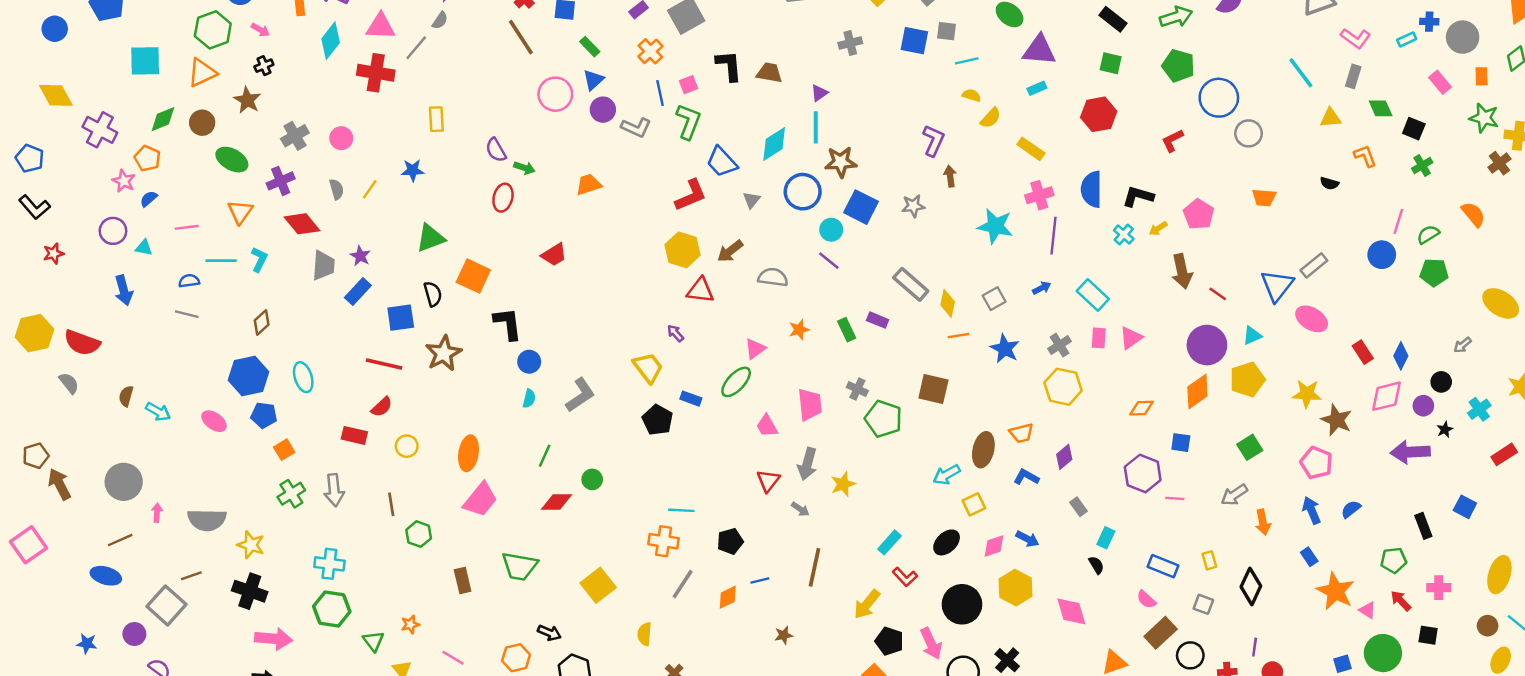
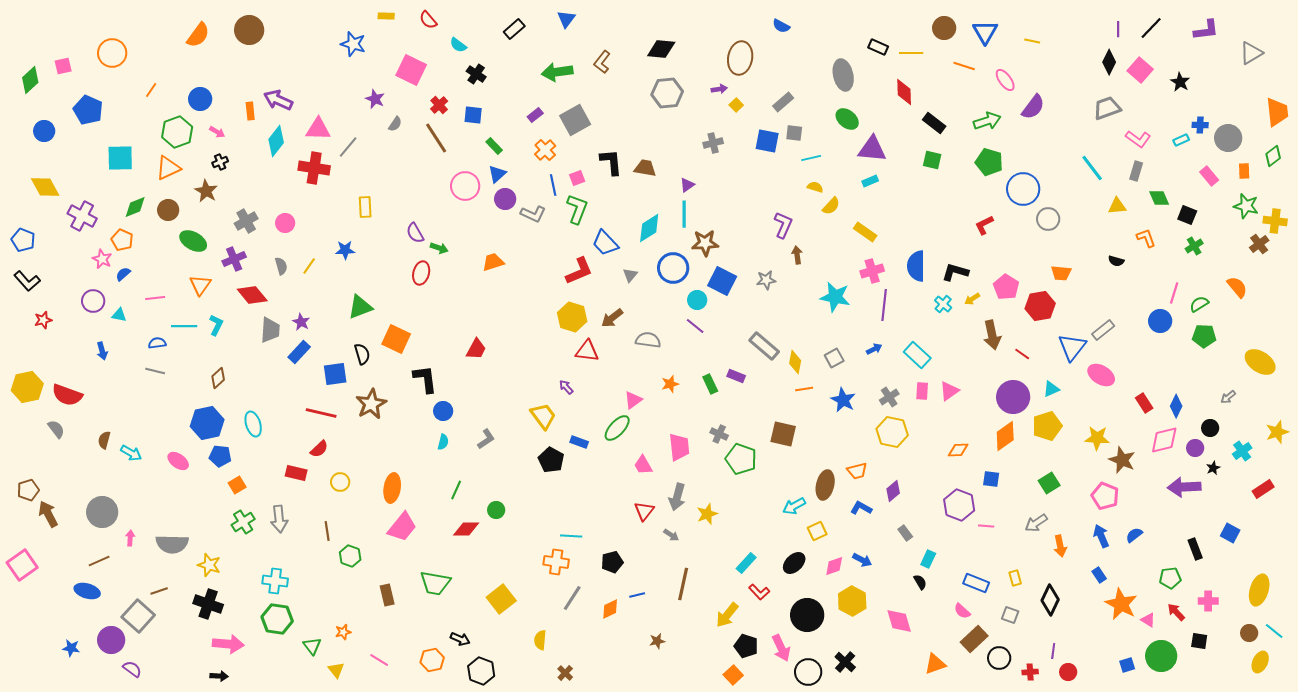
gray semicircle: (440, 20) -> (395, 124), moved
red hexagon: (1099, 114) -> (1040, 306), moved
red trapezoid: (554, 255) -> (476, 349), moved, turned -30
blue arrow: (124, 290) -> (102, 351), size x0.7
gray L-shape: (580, 395) -> (486, 439), size x0.7
purple circle: (134, 634) -> (111, 640), size x1.4

